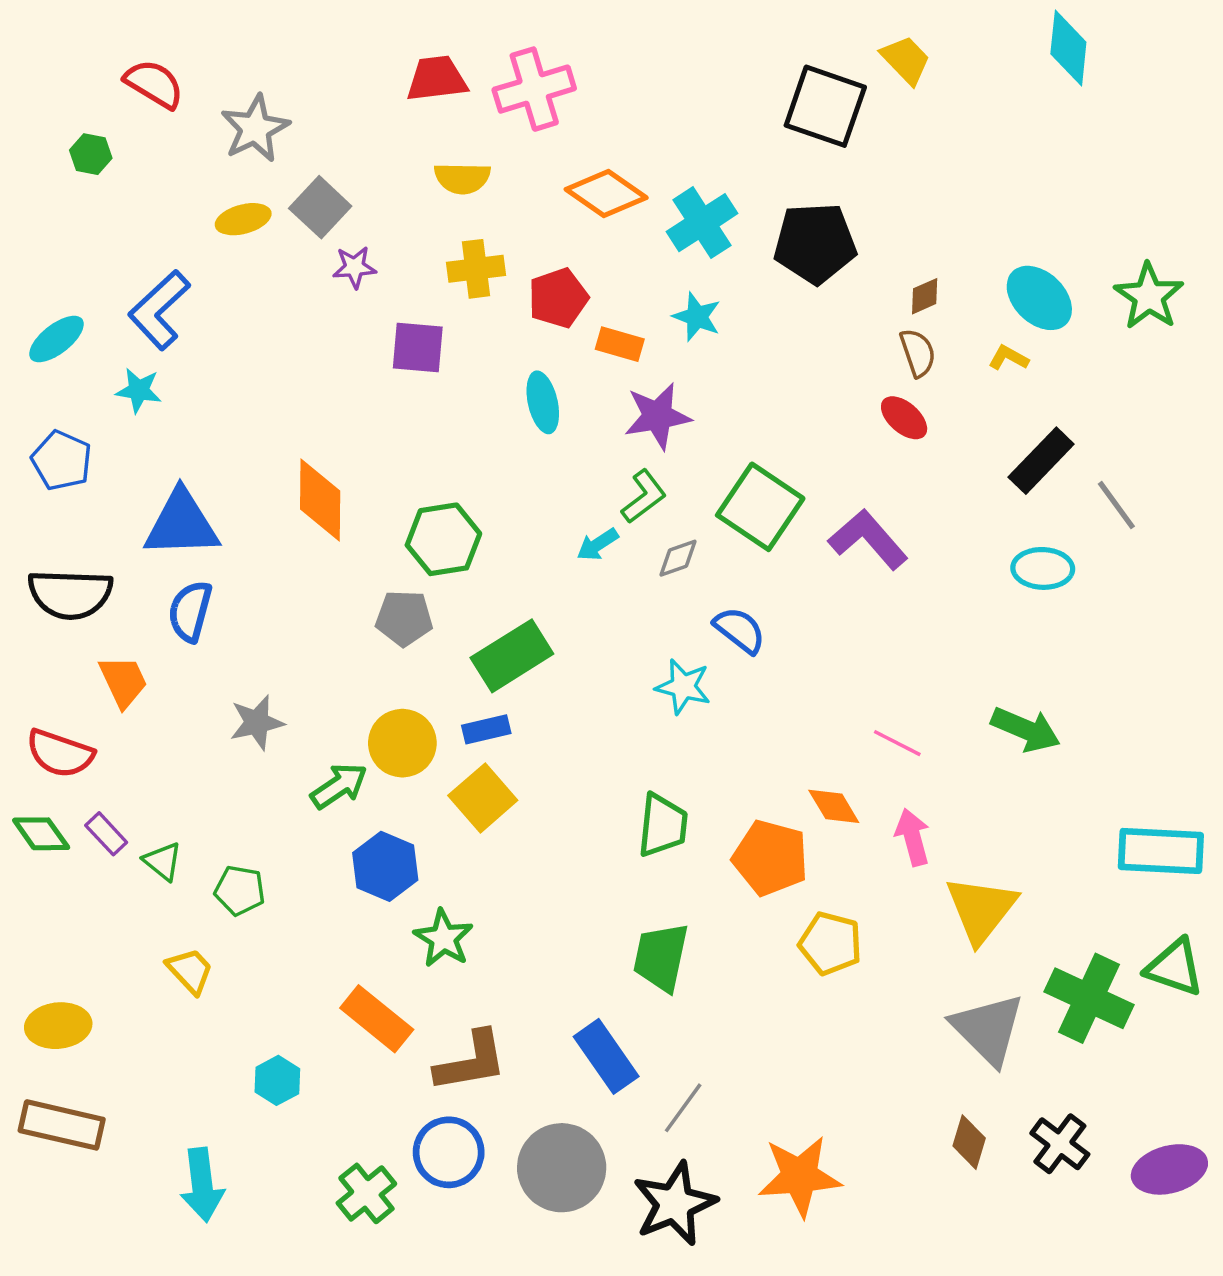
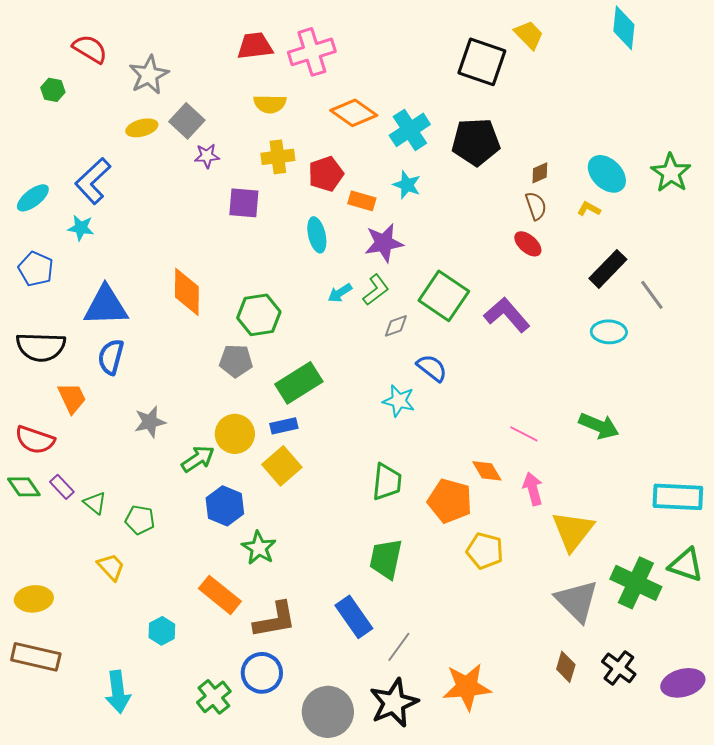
cyan arrow: (598, 544) -> (340, 293), moved
gray circle: (562, 1168) -> (328, 712), moved

